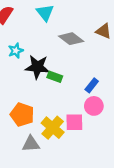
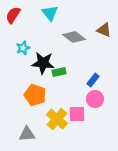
green rectangle: (55, 77) -> (59, 72), turned -32
orange pentagon: (22, 115) -> (35, 95), moved
gray triangle: (31, 144) -> (27, 134), moved

